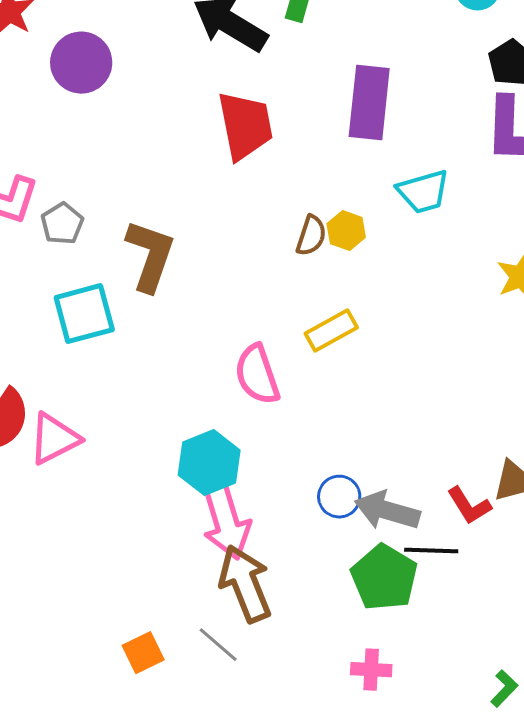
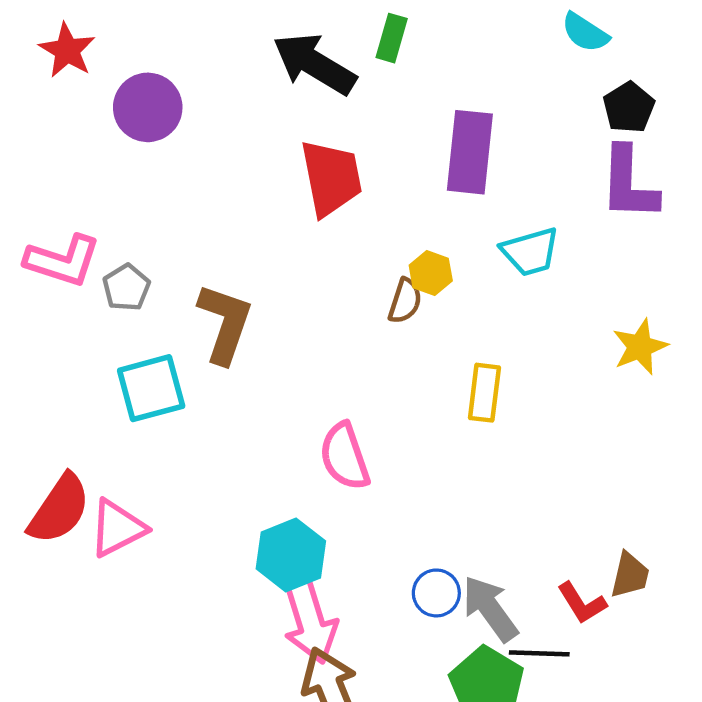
yellow hexagon: (346, 231) -> (431, 273), moved
yellow rectangle: (331, 331) -> (484, 393), moved, turned -54
gray arrow: (387, 511) -> (490, 609), turned 38

